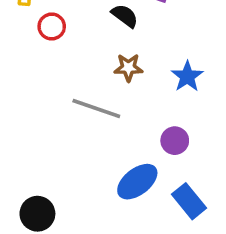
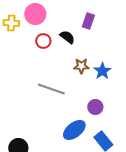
red circle: (52, 26) -> (43, 41), moved
brown star: (128, 68) -> (81, 66), moved

